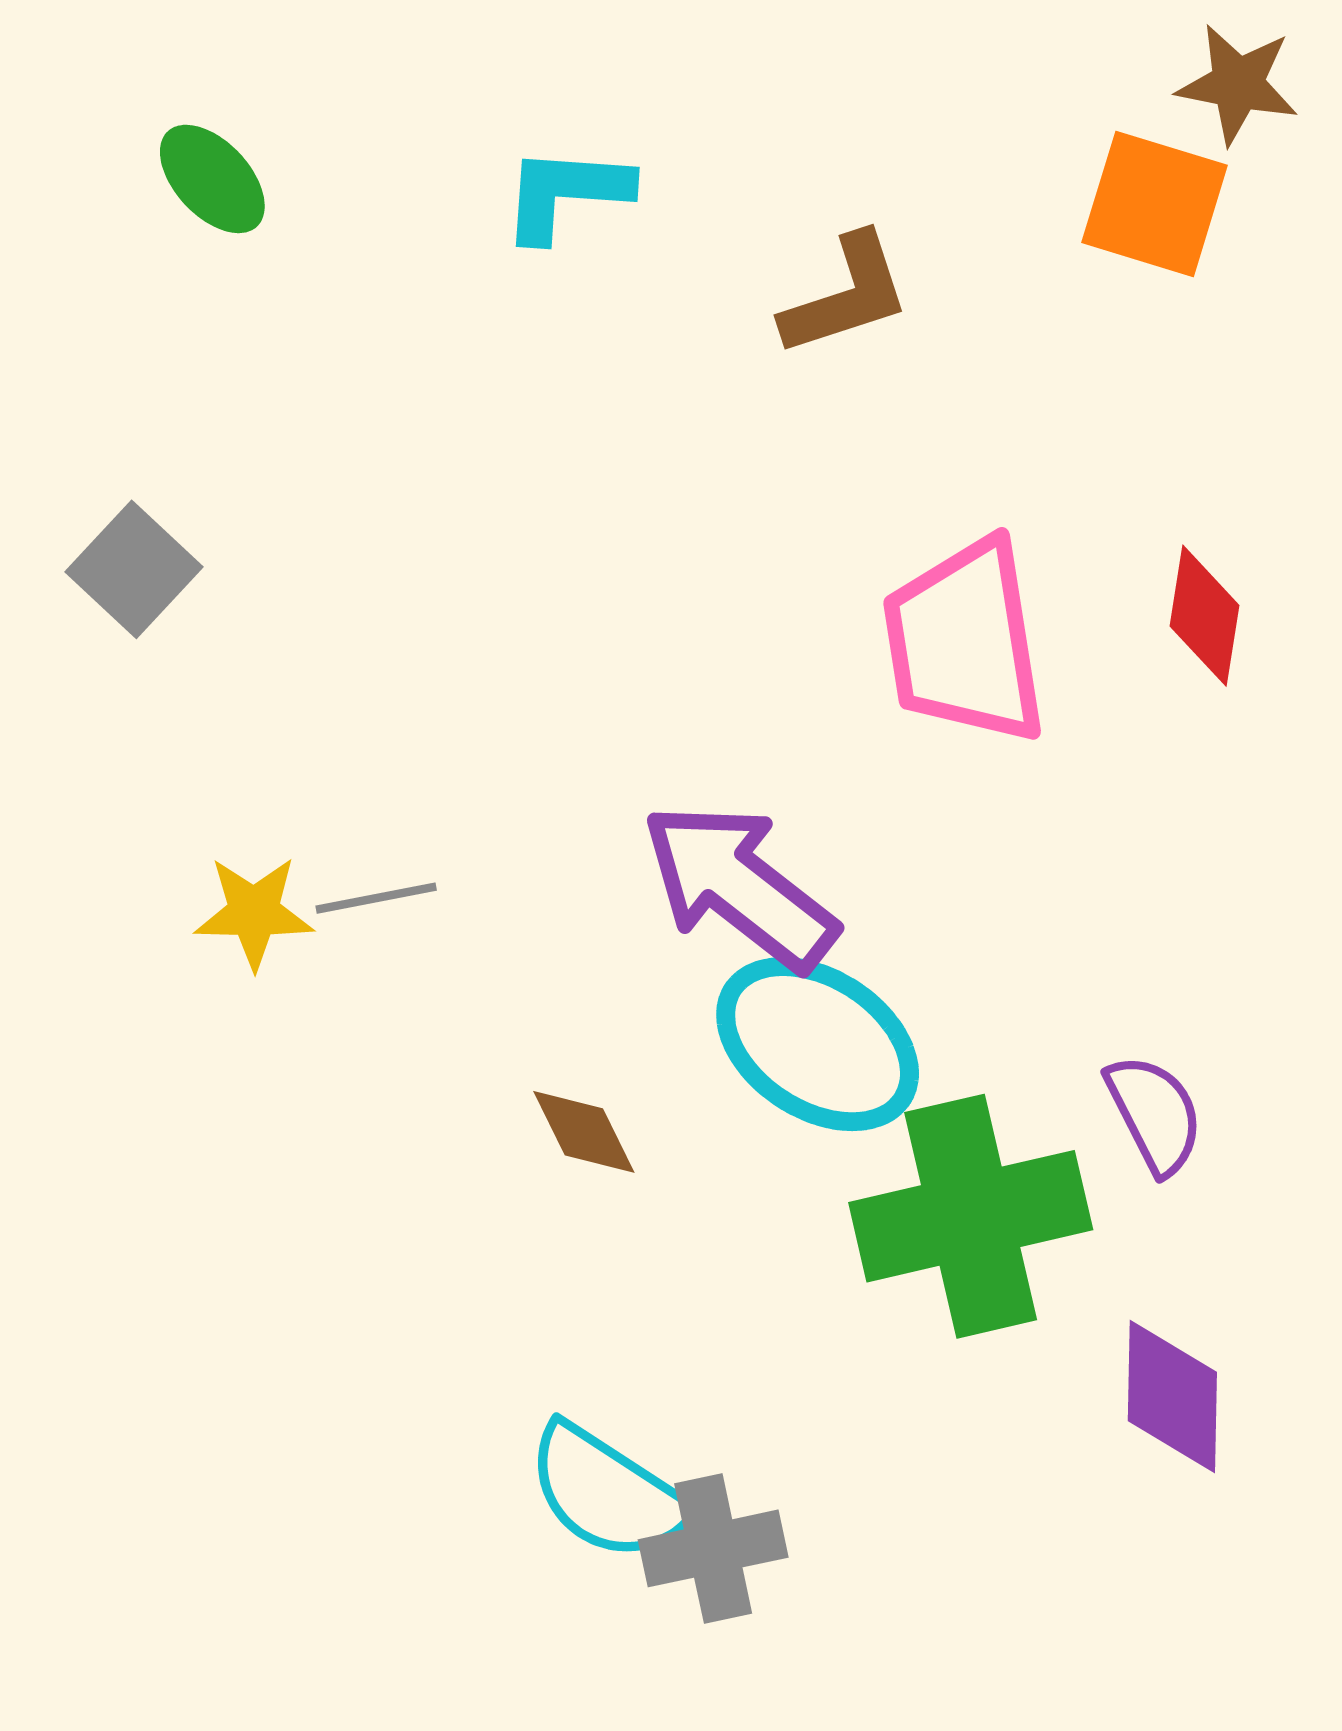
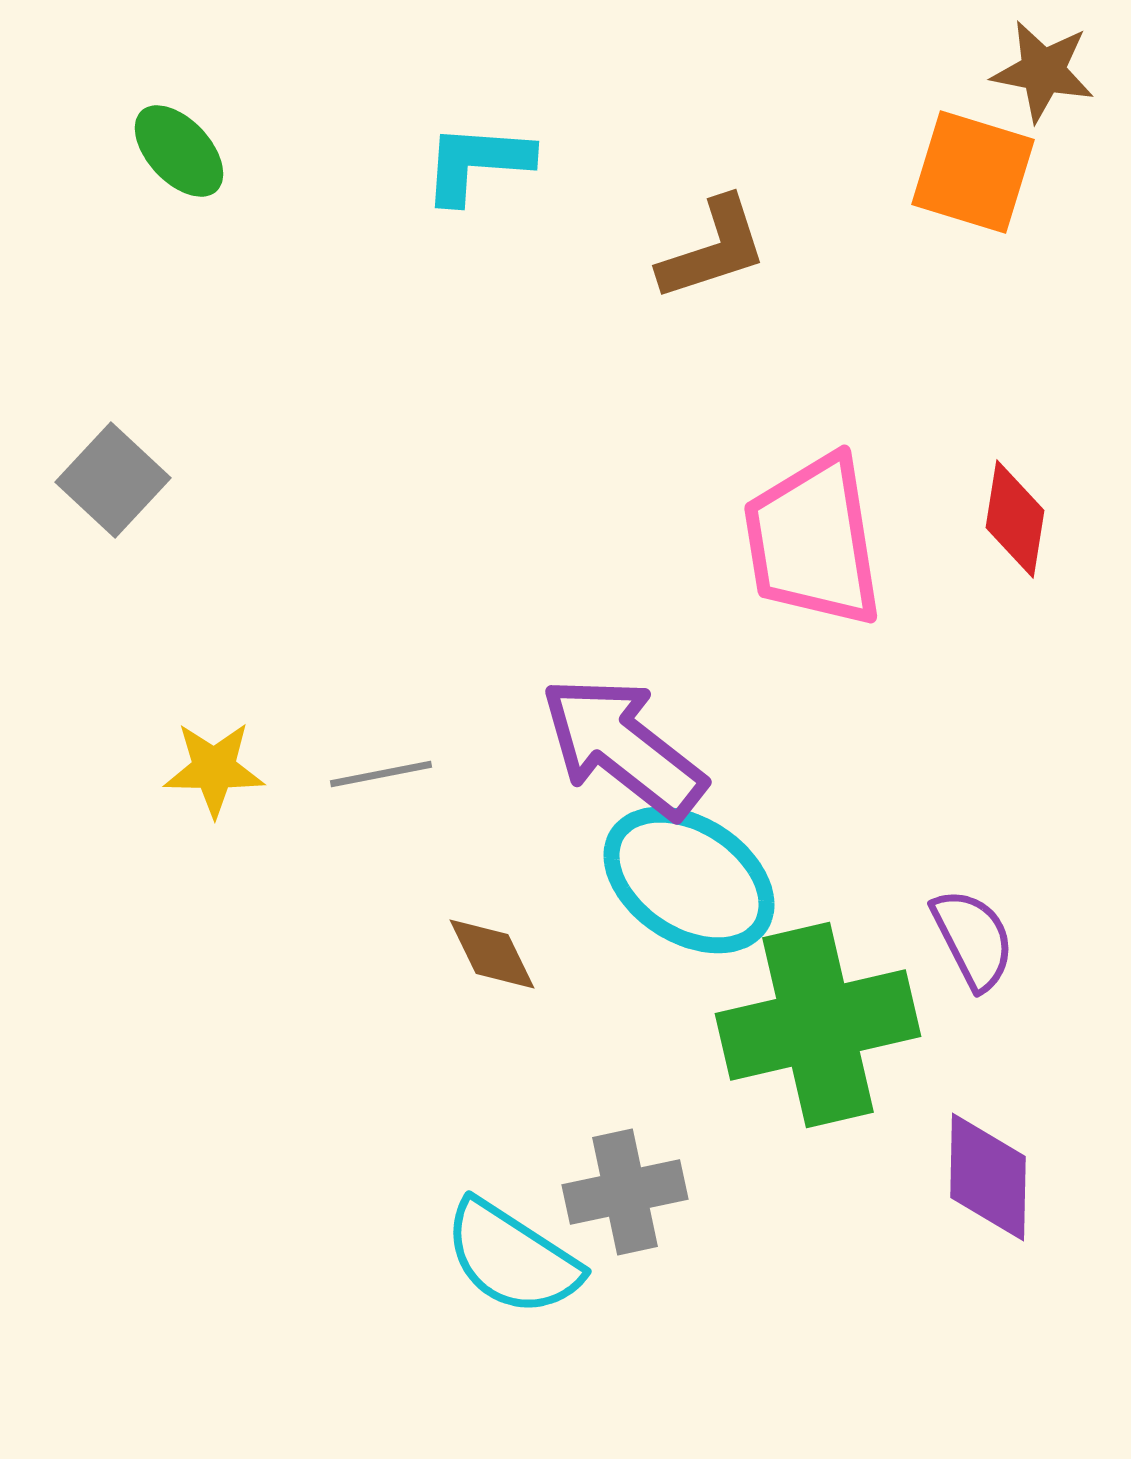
gray line: (376, 898) -> (381, 774), moved
gray cross: (713, 1548) -> (625, 1192), moved

